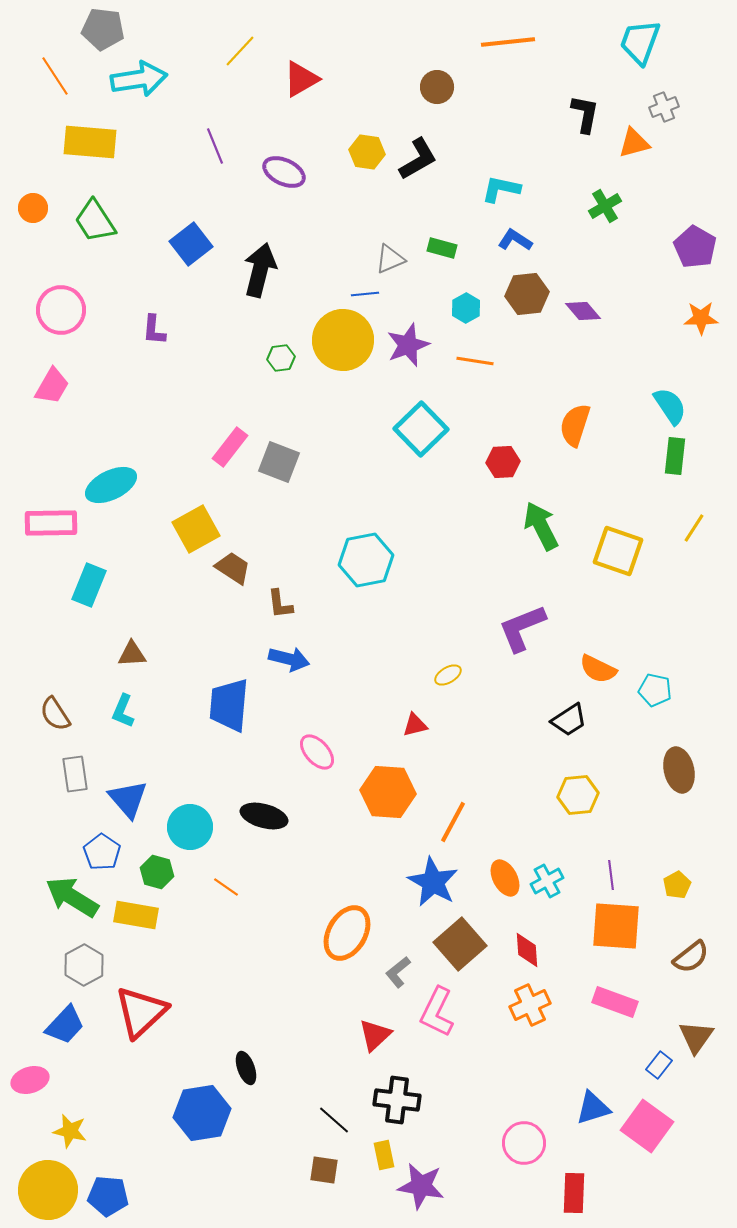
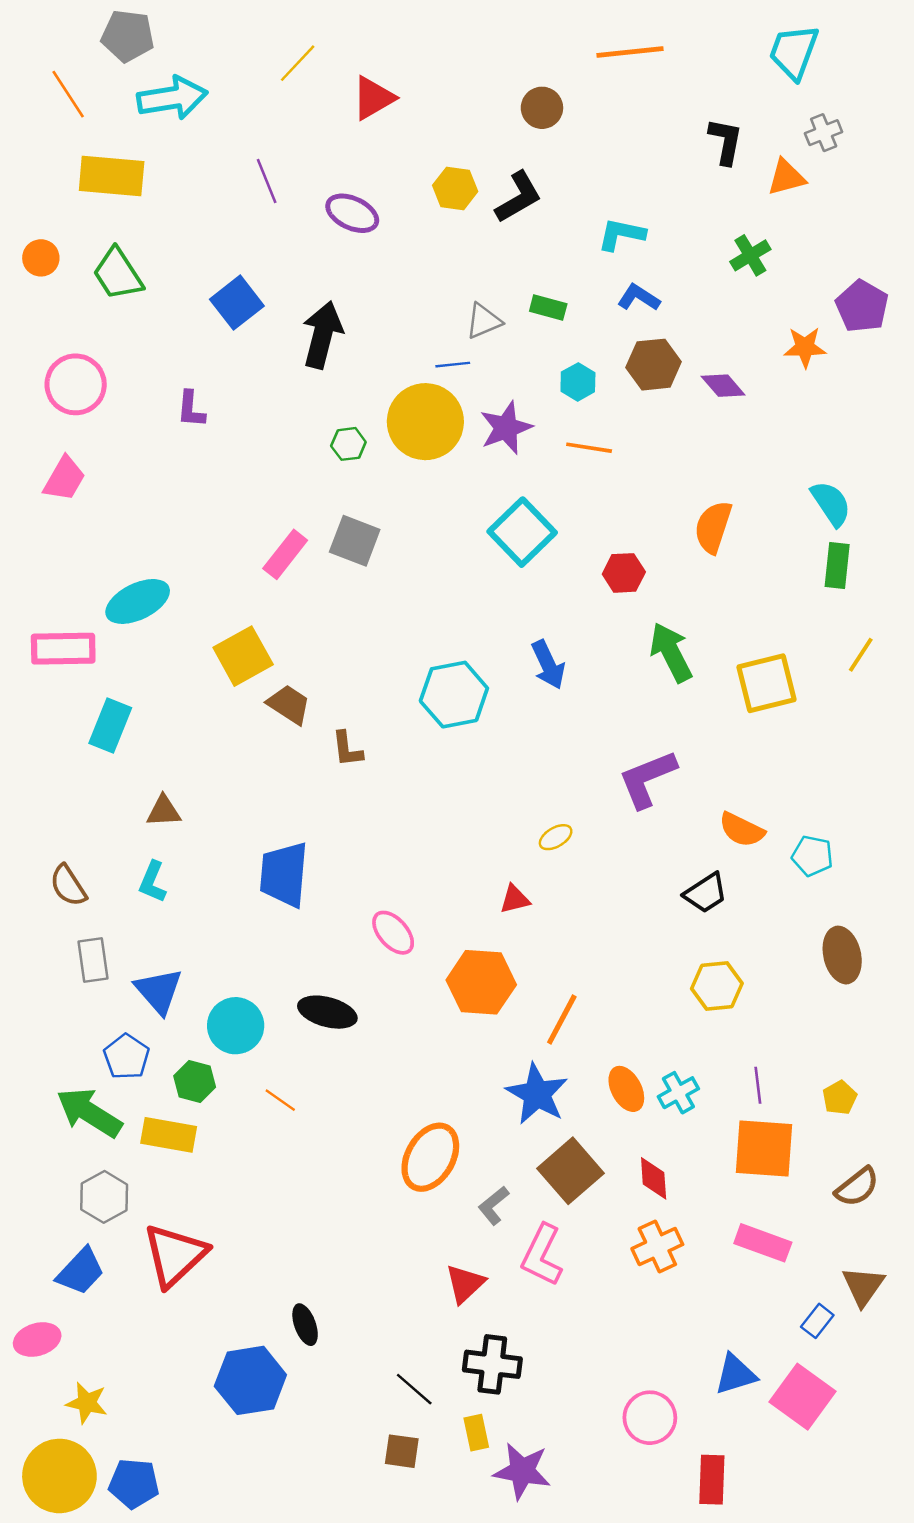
orange star: (701, 318) -> (805, 347), moved
gray square: (279, 462) -> (355, 541), moved
yellow square: (618, 551) -> (766, 683), turned -33
blue arrow: (289, 659) -> (548, 665), moved, turned 51

